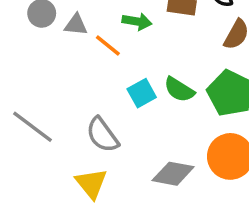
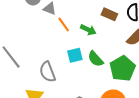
green arrow: (137, 21) -> (88, 30), moved

